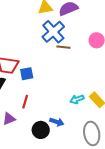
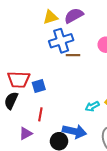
blue cross: (53, 32) -> (61, 41), turned 30
blue arrow: (57, 122) -> (74, 131), size x1.6

